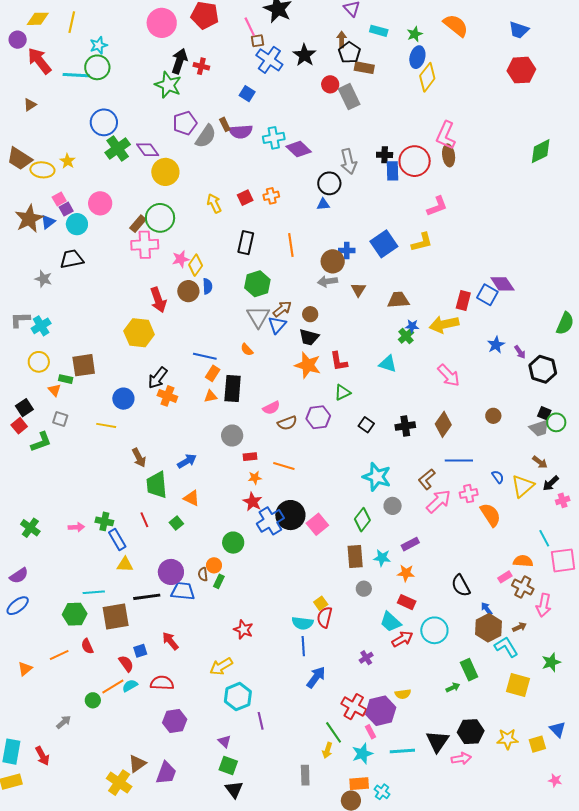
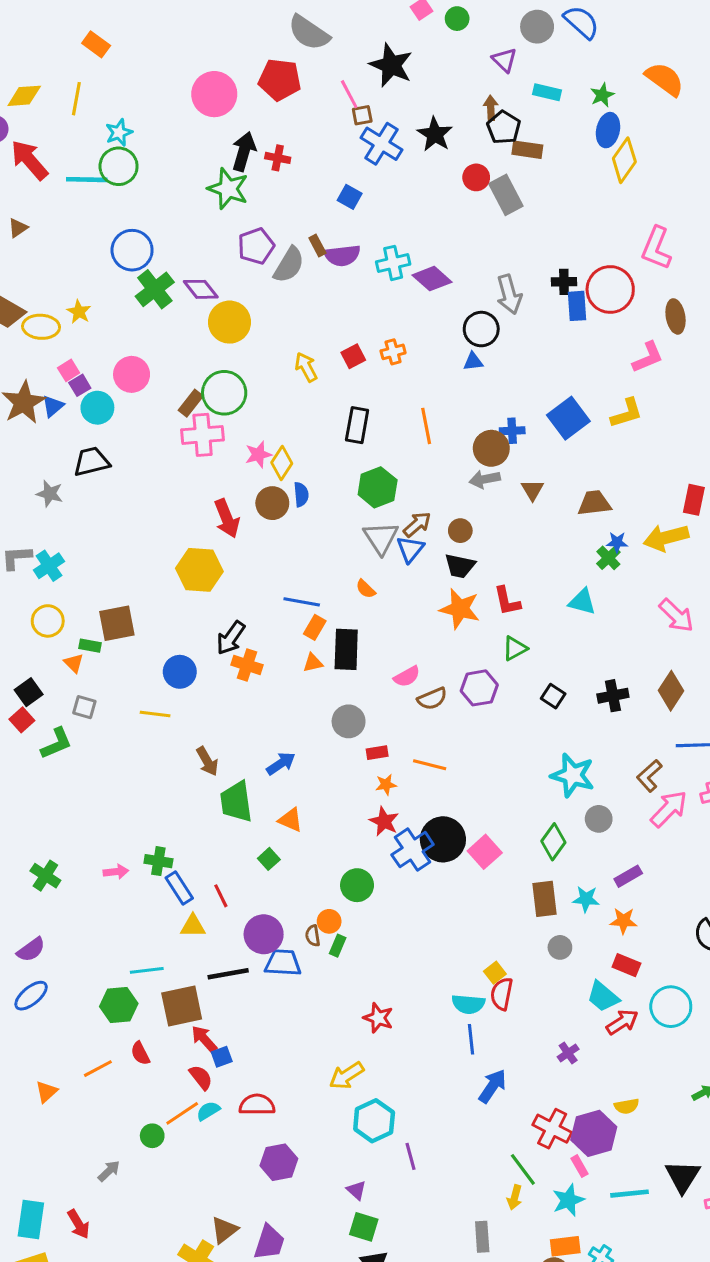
brown ellipse: (449, 155) -> (676, 316), moved
red line: (144, 520) -> (221, 896), moved
red arrow: (170, 641) -> (204, 1039), moved

